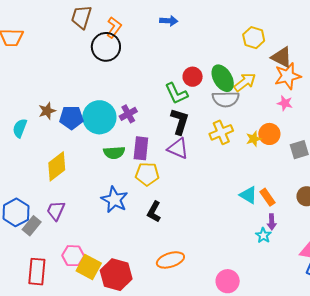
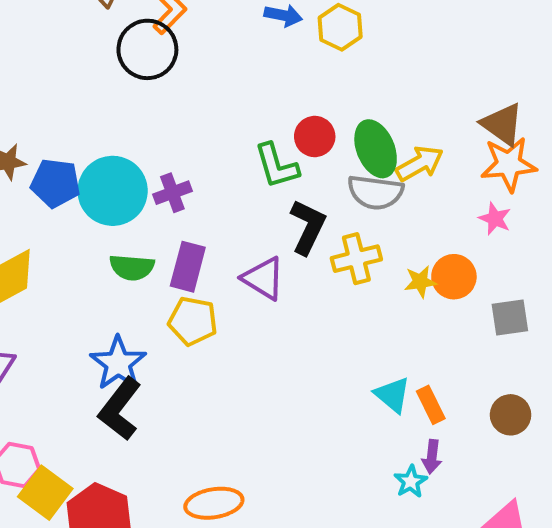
yellow hexagon: (254, 38) -> (340, 27), moved
black L-shape: (180, 121) -> (308, 227), moved
black L-shape: (154, 212) -> (120, 409), moved, size x1.4

